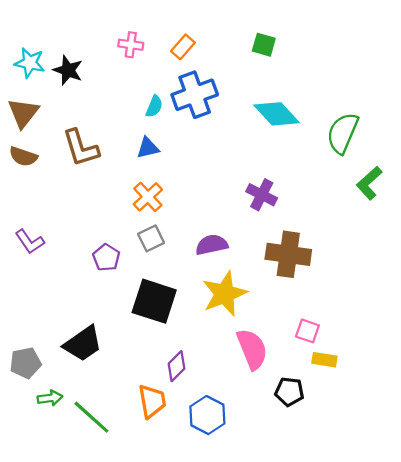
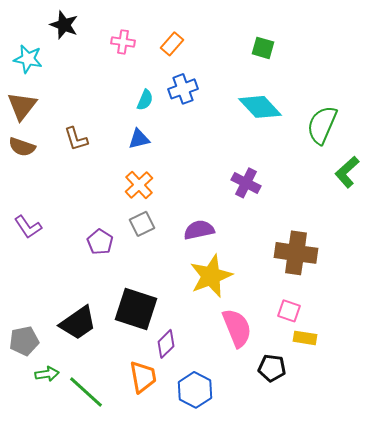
green square: (264, 45) -> (263, 48), moved
black star: (68, 70) -> (64, 25), moved
blue cross: (195, 95) -> (183, 89), size x0.7
brown L-shape: (81, 148) -> (76, 139), size x0.7
brown cross: (288, 254) -> (296, 253), moved
black square: (154, 301) -> (136, 309), moved

